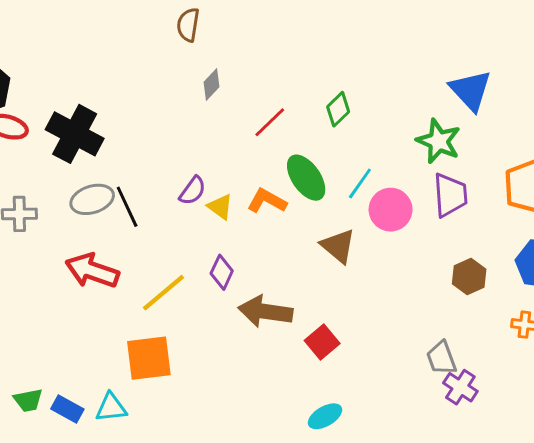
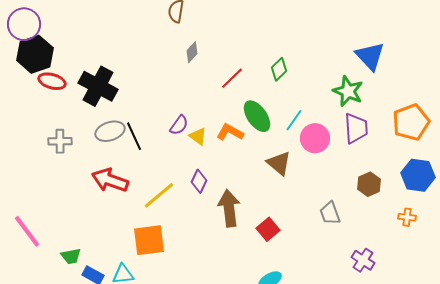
brown arrow: (265, 311) -> (229, 208), turned 75
gray trapezoid: (441, 358) -> (330, 213), moved
green trapezoid: (28, 400) -> (71, 256), moved

